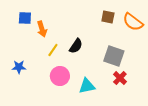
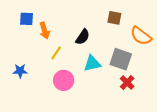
orange semicircle: (133, 22) -> (141, 36), moved
black semicircle: (76, 46) -> (83, 37), moved
cyan triangle: (87, 86) -> (92, 63), moved

